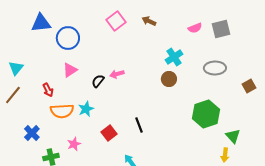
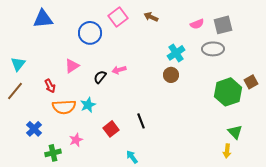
blue circle: (68, 38) -> (90, 33), moved
gray ellipse: (215, 68) -> (213, 49), moved
green hexagon: (206, 114) -> (228, 92), moved

